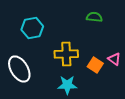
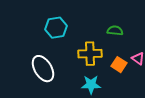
green semicircle: (94, 17) -> (115, 31), moved

